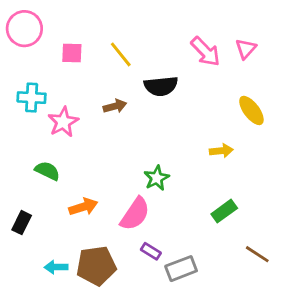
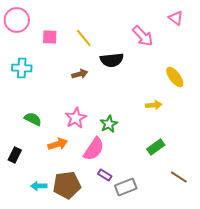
pink triangle: (246, 49) -> (176, 18), moved, turned -35
pink star: (63, 122) -> (76, 118), moved

